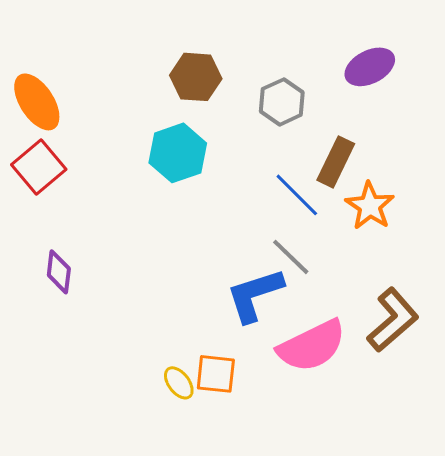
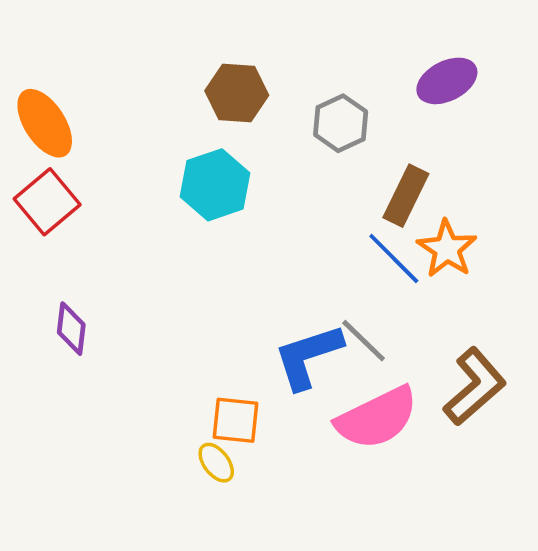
blue line: (297, 195) -> (394, 258), moved
gray line: (291, 257) -> (364, 341), moved
orange square: (216, 374) -> (236, 420), moved

